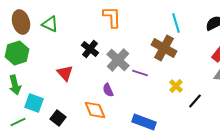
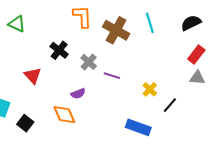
brown cross: (164, 48) -> (116, 30), moved
gray cross: (118, 60) -> (89, 62), size x0.7
purple semicircle: (108, 90) -> (78, 94), turned -88
blue rectangle: (144, 122) -> (138, 127), moved

